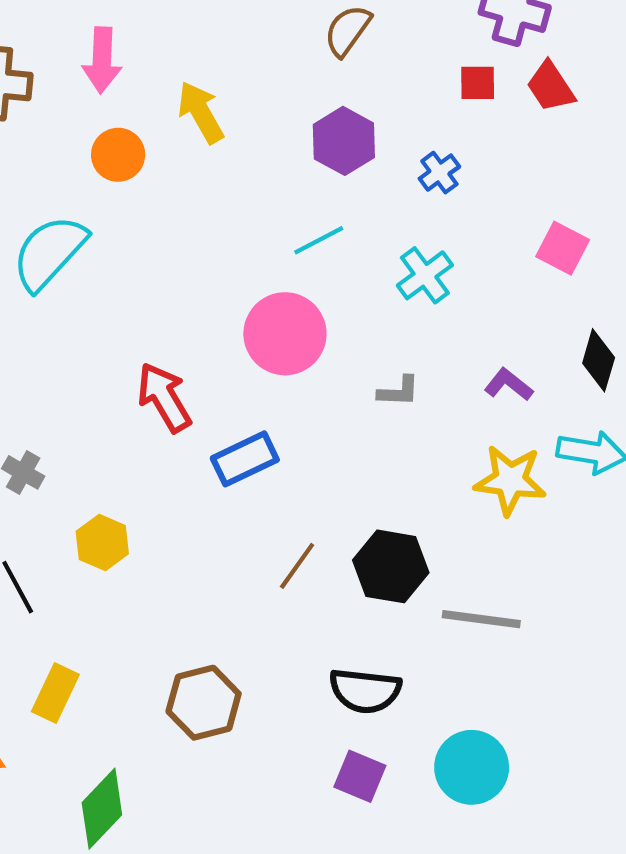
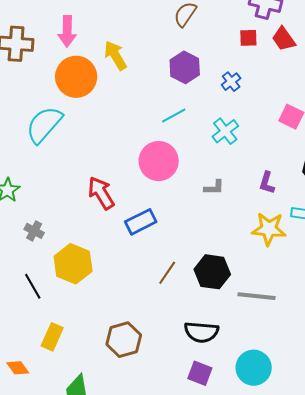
orange circle: (118, 155) -> (76, 77), size x1.6
purple L-shape: (509, 385) -> (267, 183), turned -110
yellow hexagon: (102, 542) -> (73, 264), size x1.5

